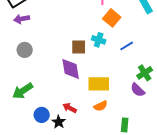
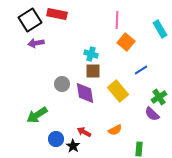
cyan cross: (99, 40) -> (91, 54), moved
gray circle: (25, 50) -> (62, 84), moved
yellow rectangle: (99, 84) -> (118, 91), moved, turned 50

